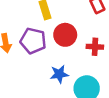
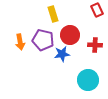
blue star: (59, 74) -> (62, 54), moved

